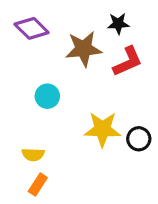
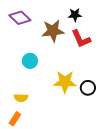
red L-shape: (128, 61) -> (81, 39), turned 90
orange rectangle: (38, 184) -> (15, 119), moved

